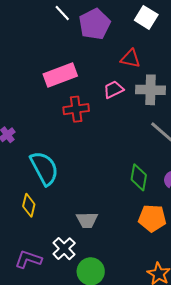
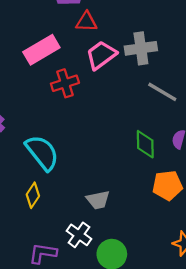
red triangle: (130, 59) -> (86, 22), moved
pink trapezoid: (113, 89) -> (101, 55), size x1.4
yellow diamond: (29, 205) -> (33, 195), turned 30

